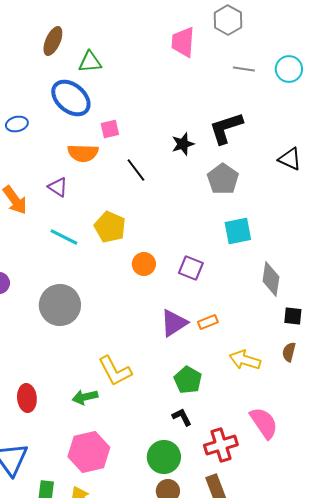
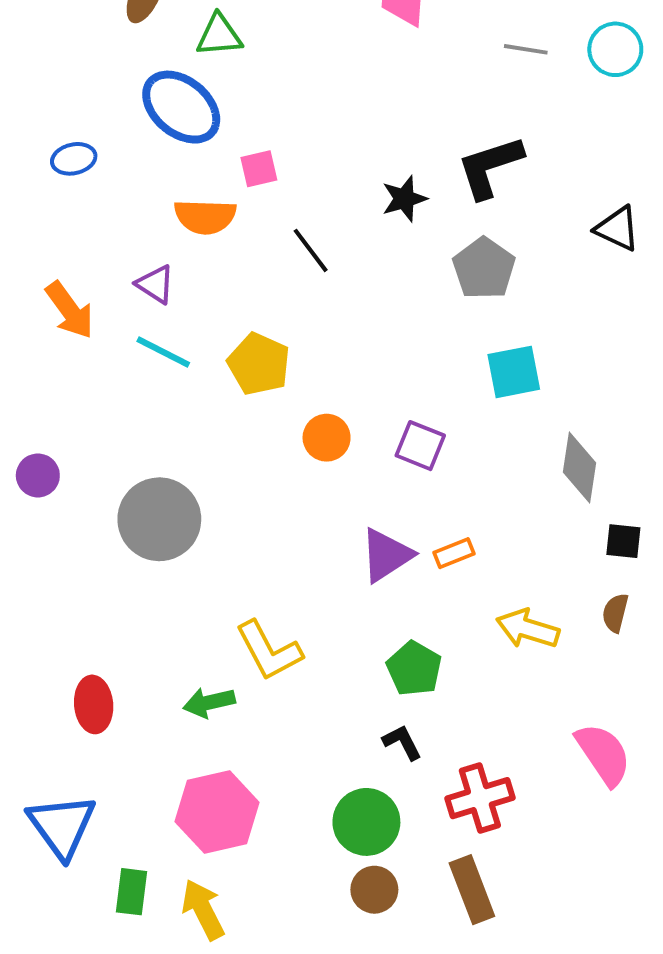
cyan line: (64, 237) -> (163, 352), moved
pink semicircle: (264, 423) -> (603, 754), moved

